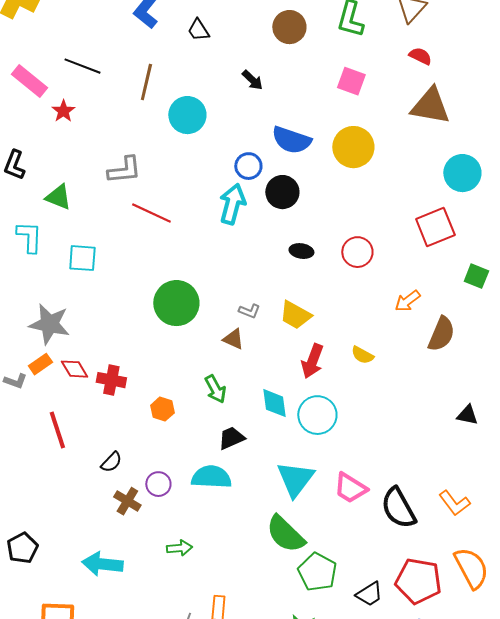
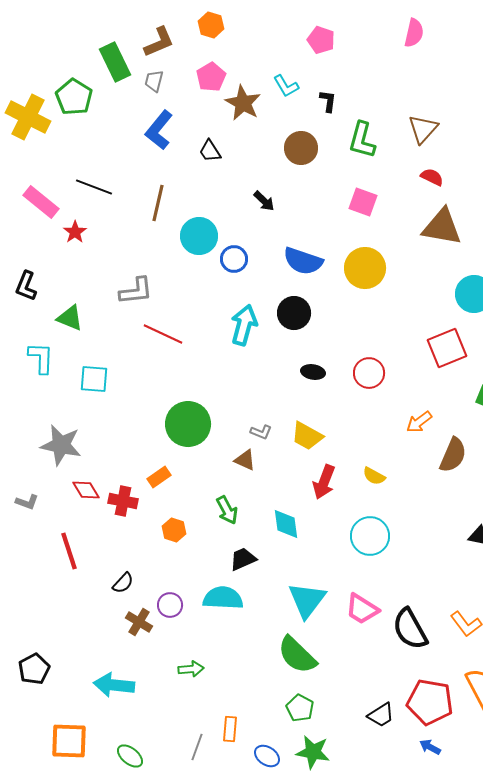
blue circle: (248, 166) -> (234, 259), moved
orange rectangle: (40, 364) -> (159, 477), moved
cyan circle: (317, 415) -> (370, 536), moved
green pentagon: (317, 572) -> (300, 708), moved, size x0.7

